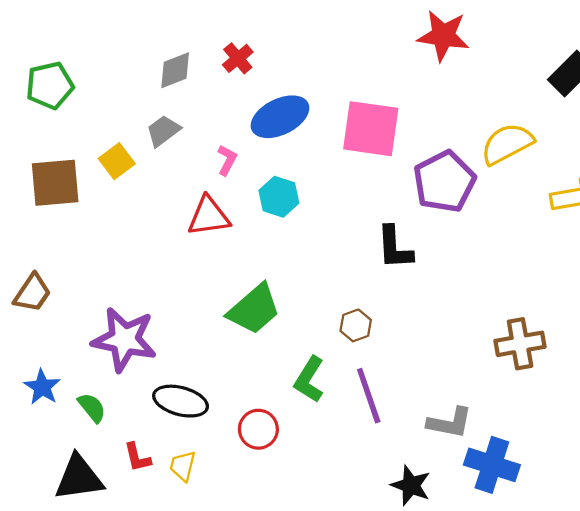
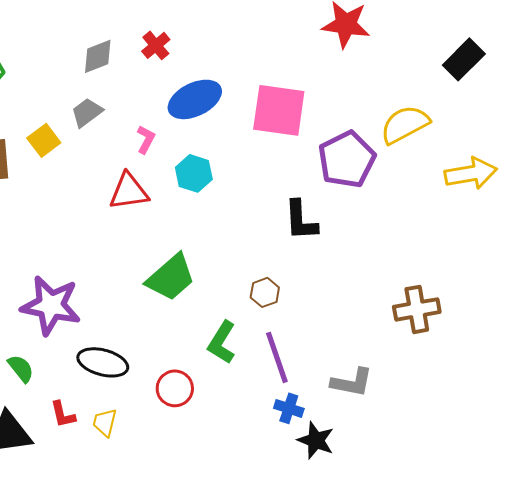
blue cross: (492, 465) -> (289, 408), moved, size x0.6

